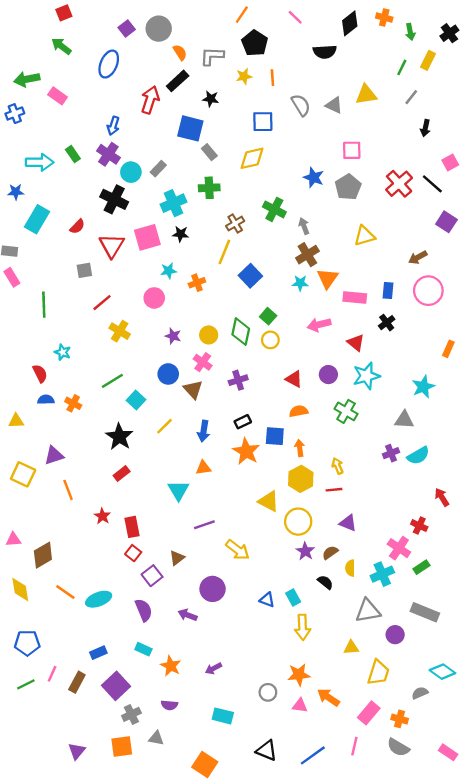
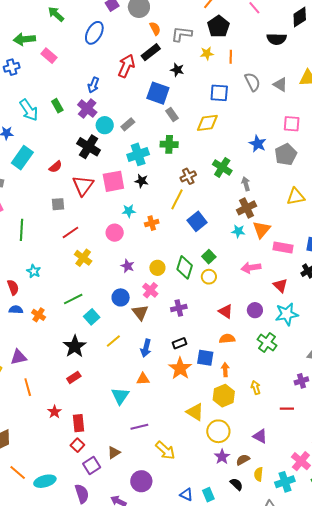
cyan arrow: (40, 162) -> (29, 110), turned 50
red line: (334, 490) -> (287, 409), moved

